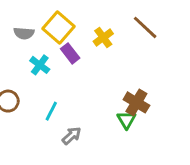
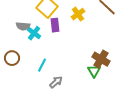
gray semicircle: (24, 33) -> (23, 26), moved
purple rectangle: (70, 53) -> (55, 25), turned 32

